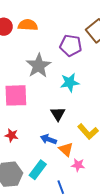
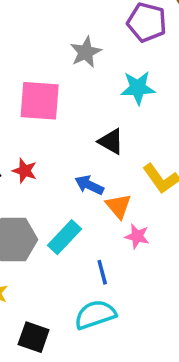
gray star: (39, 66) -> (86, 52), size x0.7
black triangle: (58, 114) -> (111, 141), turned -35

